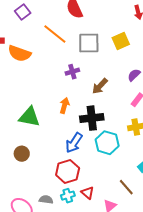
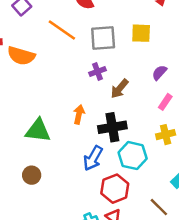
yellow square: (121, 41) -> (141, 33), turned 30
purple cross: (72, 72) -> (98, 72), moved
red hexagon: (68, 171) -> (115, 189), moved

